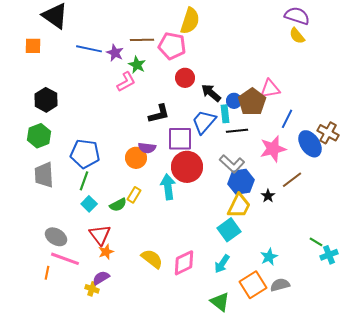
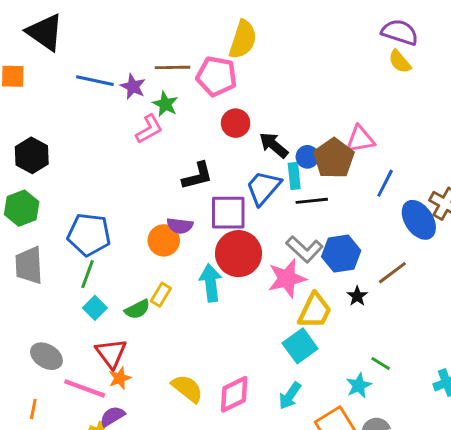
pink star: (273, 149) -> (287, 278), moved
blue hexagon: (241, 182) -> (341, 254), moved
green line: (316, 242) -> (381, 364), moved
pink line: (65, 259) -> (85, 388), moved

